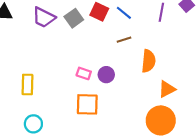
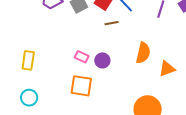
brown line: (124, 40) -> (111, 23), moved
orange triangle: (167, 89) -> (167, 69), moved

